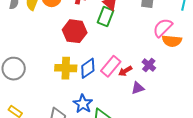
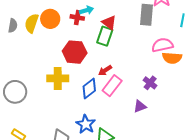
pink semicircle: (163, 28) -> (162, 45), turned 35
yellow cross: (66, 68) -> (58, 78), moved
red arrow: (125, 71) -> (105, 70), moved

